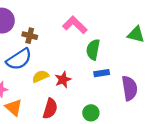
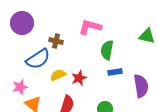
pink L-shape: (75, 25) -> (90, 27), turned -30
brown cross: (30, 36) -> (56, 41), moved

